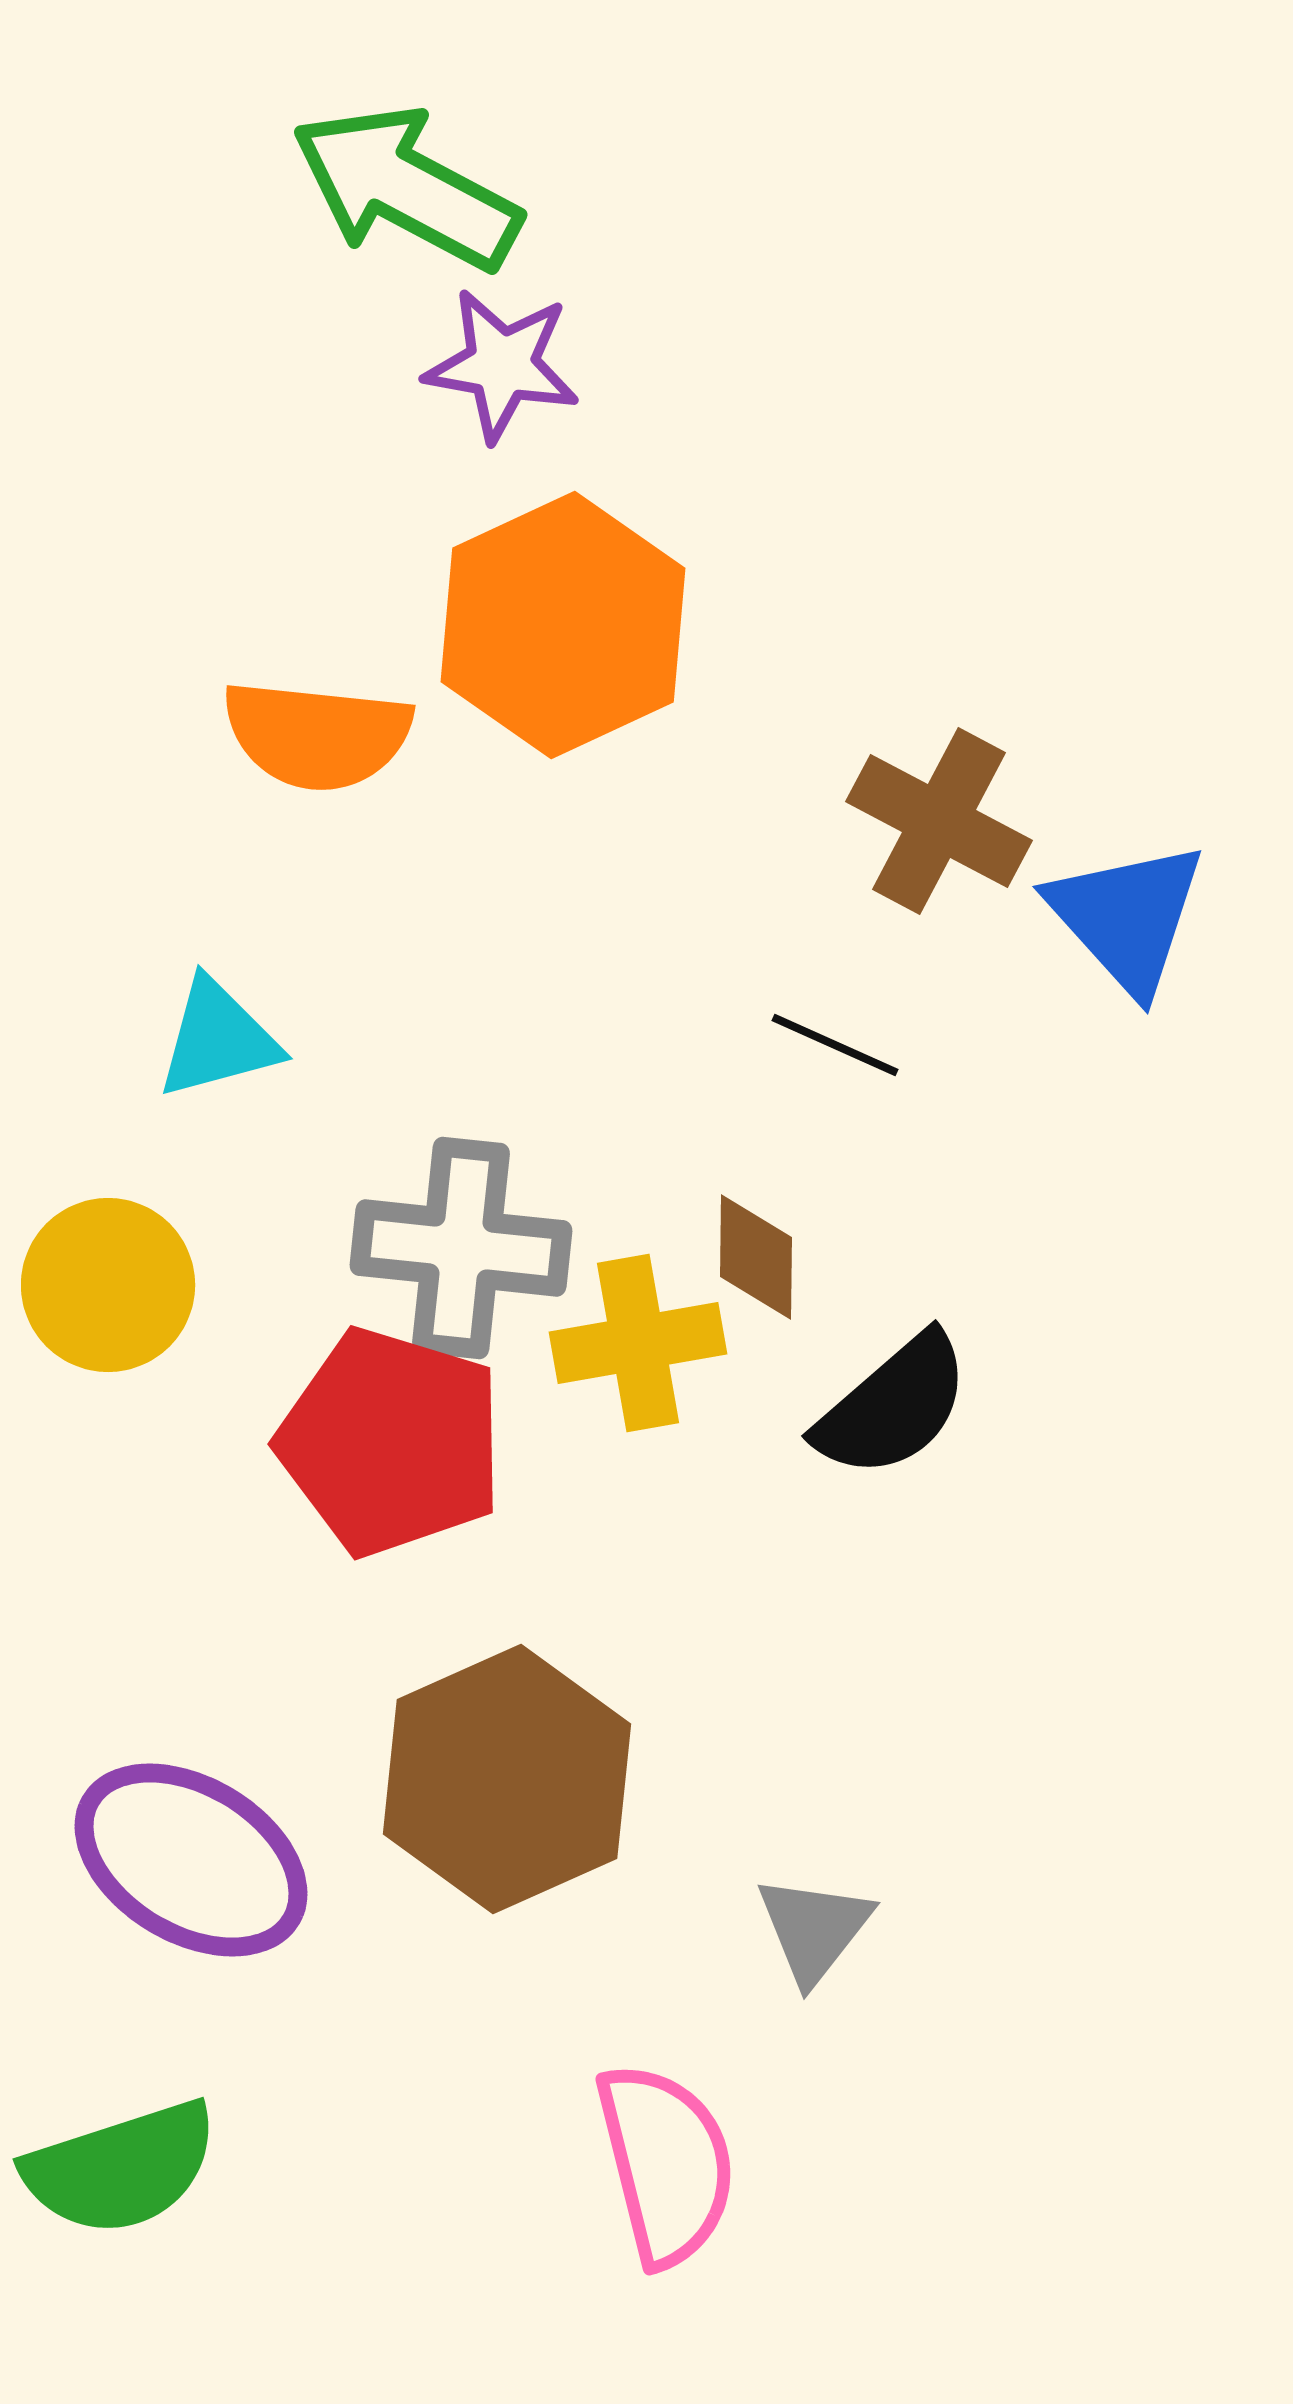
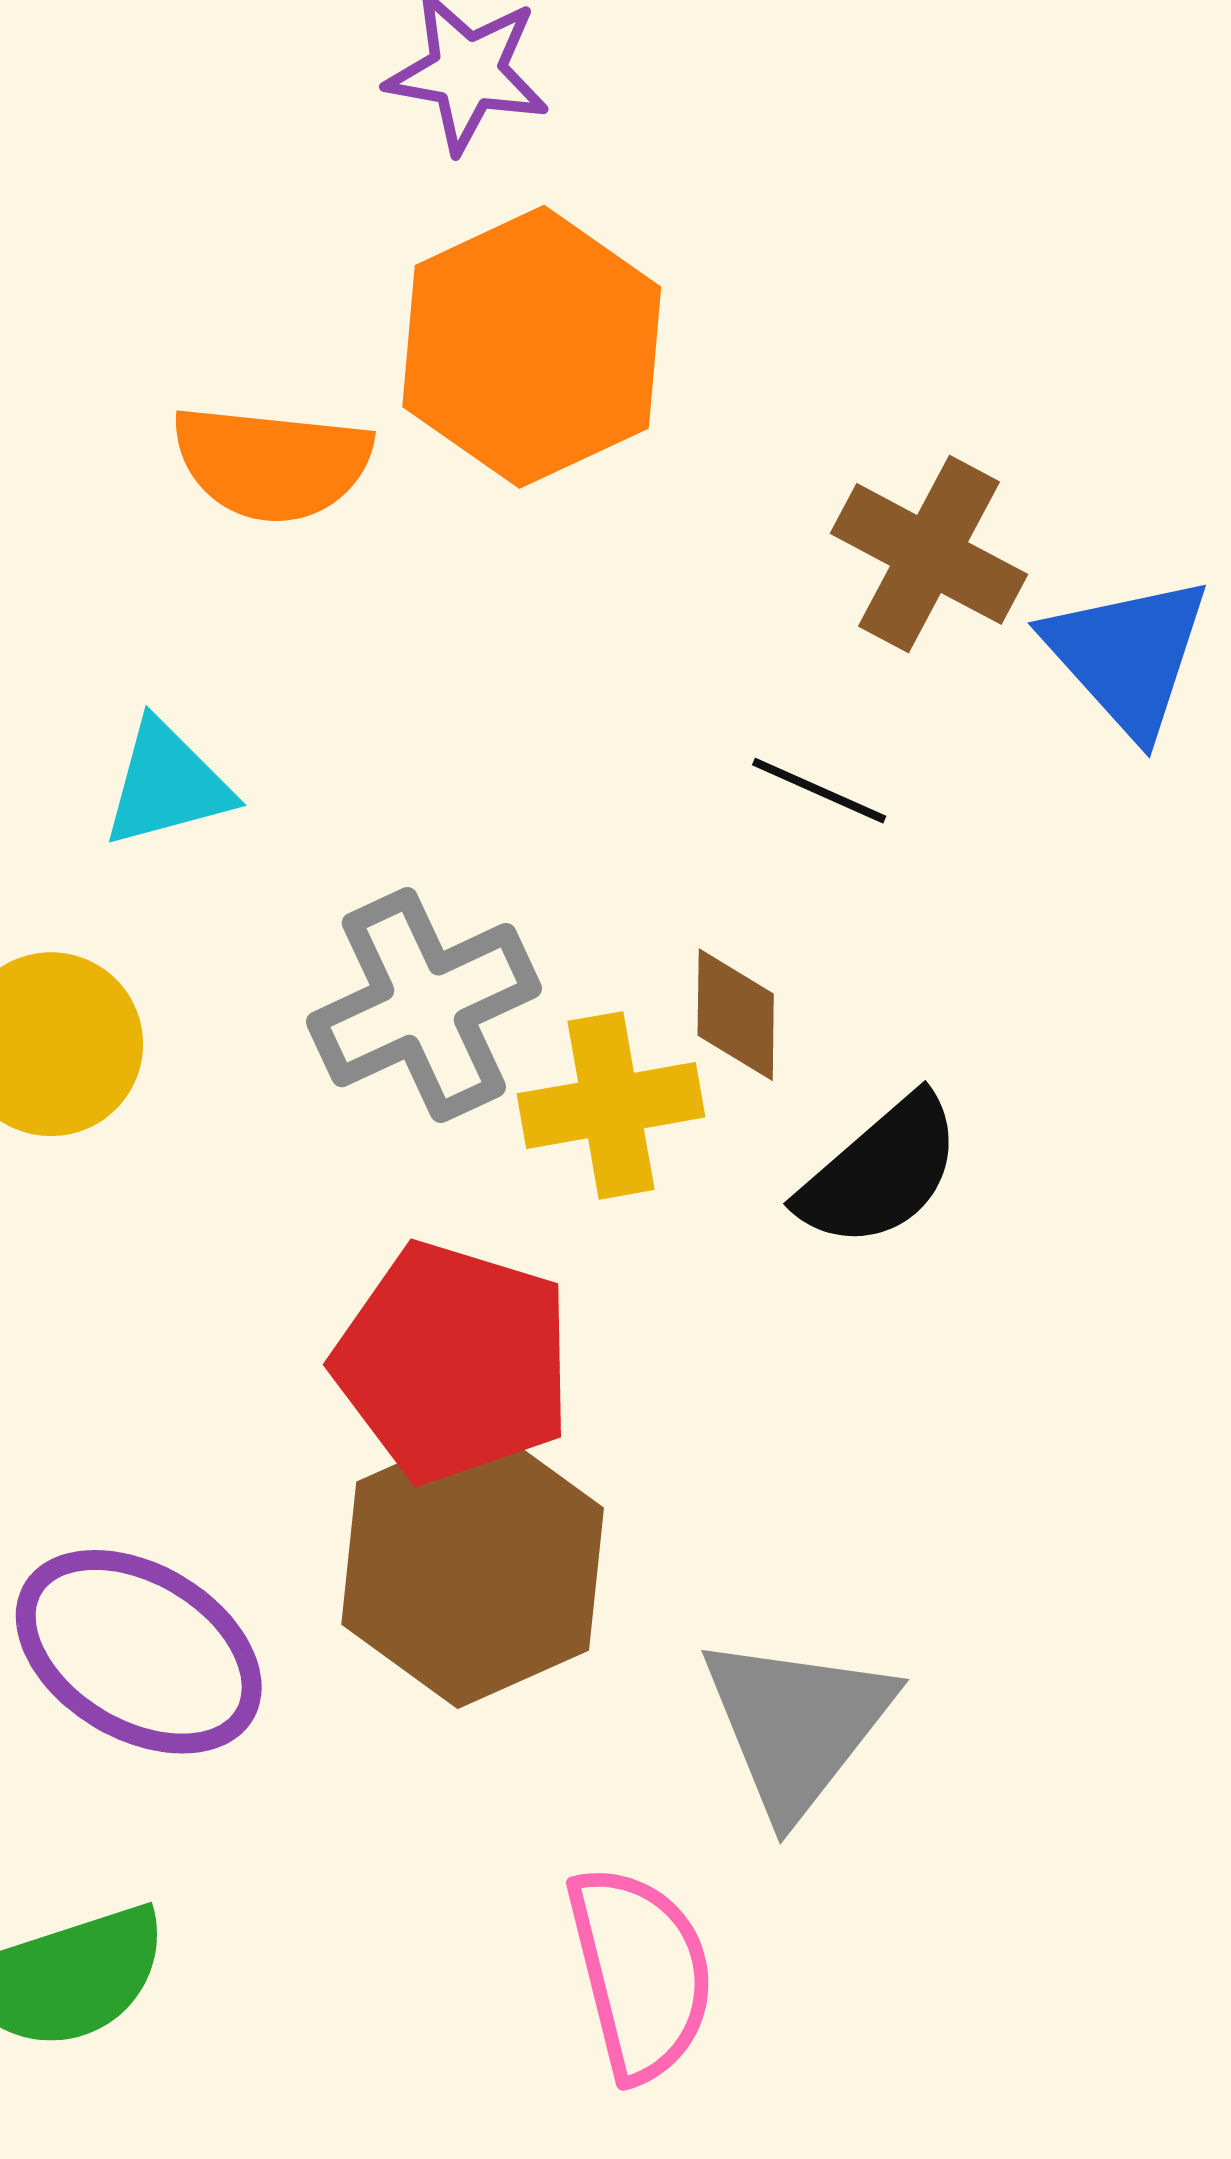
gray cross: (461, 1248) -> (424, 1005), turned -31
red pentagon: (391, 1442) -> (454, 1362), moved
gray triangle: (814, 1929) -> (797, 1725), size x1.6

